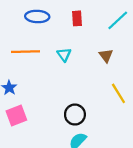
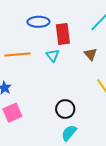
blue ellipse: (37, 16) -> (38, 22), moved
red rectangle: (77, 18) -> (63, 34), moved, size x1.5

